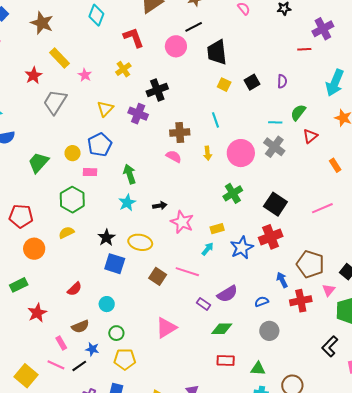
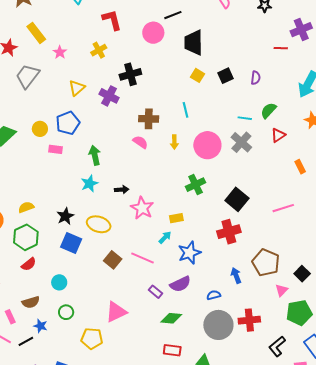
green hexagon: (72, 200) -> (26, 237), moved
blue star: (242, 248) -> (189, 253), moved
red cross: (301, 301) -> (249, 320), moved
gray circle: (269, 331) -> (218, 325), size x1.5
yellow pentagon: (125, 359) -> (92, 338), moved

